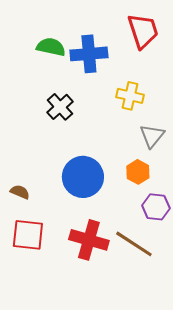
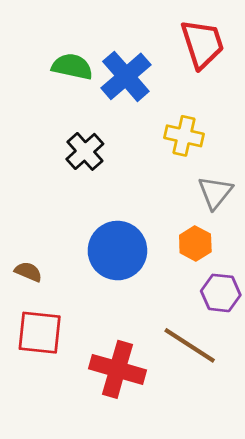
blue cross: (89, 54) -> (126, 76), turned -36
red cross: (89, 240) -> (117, 369), moved

